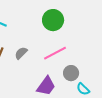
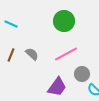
gray semicircle: (21, 53) -> (32, 54), turned 88

